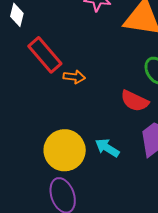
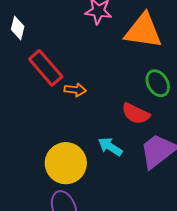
cyan arrow: (107, 148) -> (110, 147), moved

